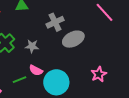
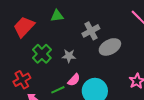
pink semicircle: (36, 70) -> (74, 80), turned -72

